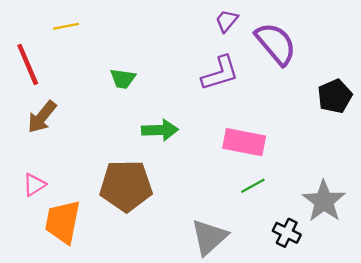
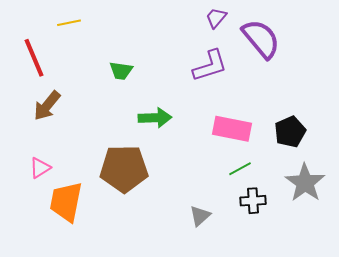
black pentagon: (335, 96) -> (290, 132), moved
black cross: (287, 233) -> (253, 201), moved, turned -30
gray triangle: (209, 237) -> (200, 216), size x0.6

